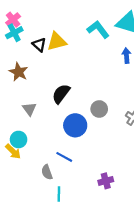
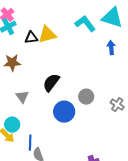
black triangle: (39, 45) -> (31, 38), turned -48
brown star: (19, 72) -> (12, 63), turned -30
blue line: (64, 157) -> (30, 143), moved, turned 63

